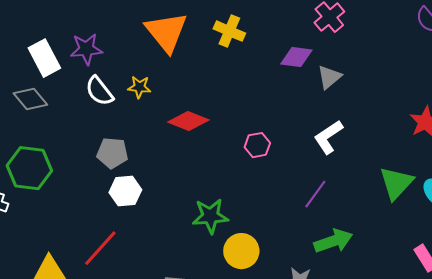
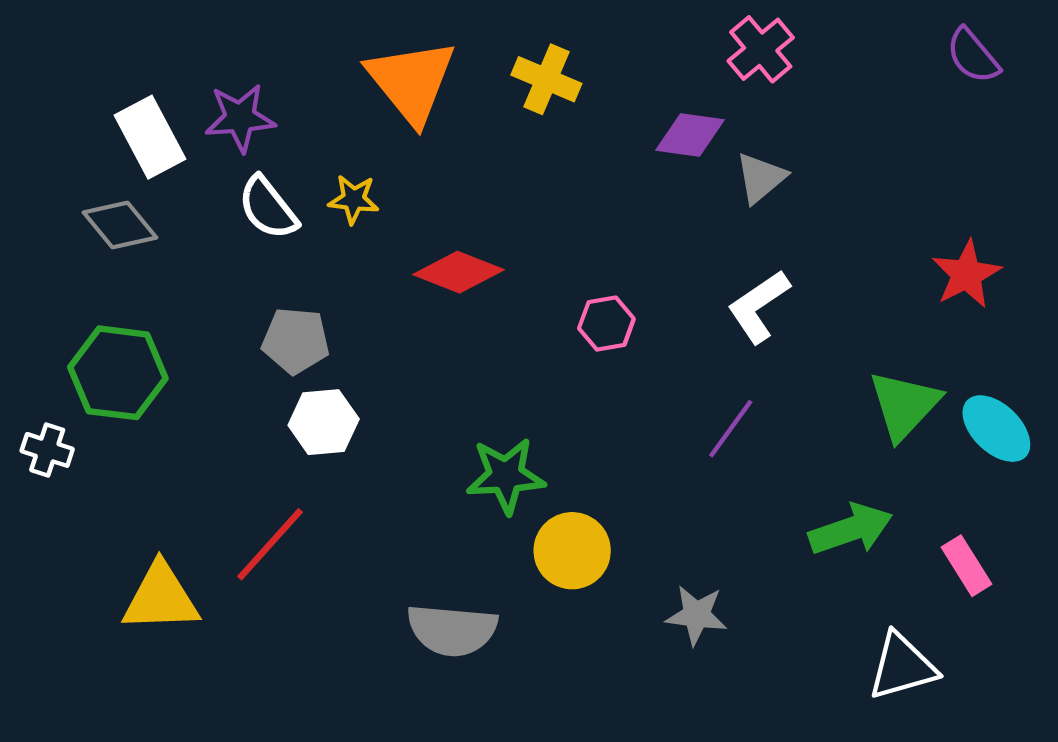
green arrow: (333, 241) -> (851, 529), moved

